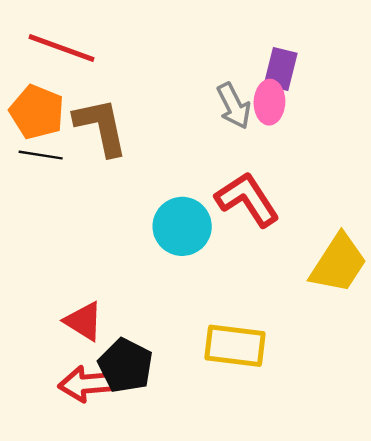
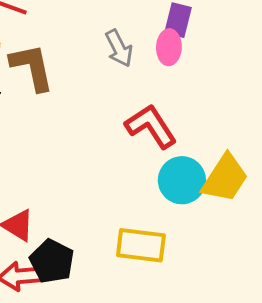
gray arrow: (234, 106) -> (119, 48), moved
cyan circle: (182, 226) -> (182, 180), moved

